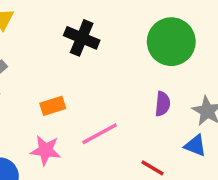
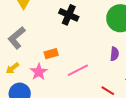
pink star: (46, 150) -> (39, 72), moved, turned 30

